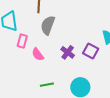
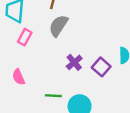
pink semicircle: (38, 54) -> (19, 77), moved
green line: (47, 85) -> (53, 96), moved

